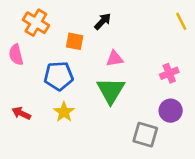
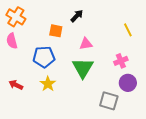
yellow line: (181, 21) -> (128, 30), moved
orange cross: (36, 23) -> (16, 17), moved
pink cross: (169, 73) -> (121, 61), moved

